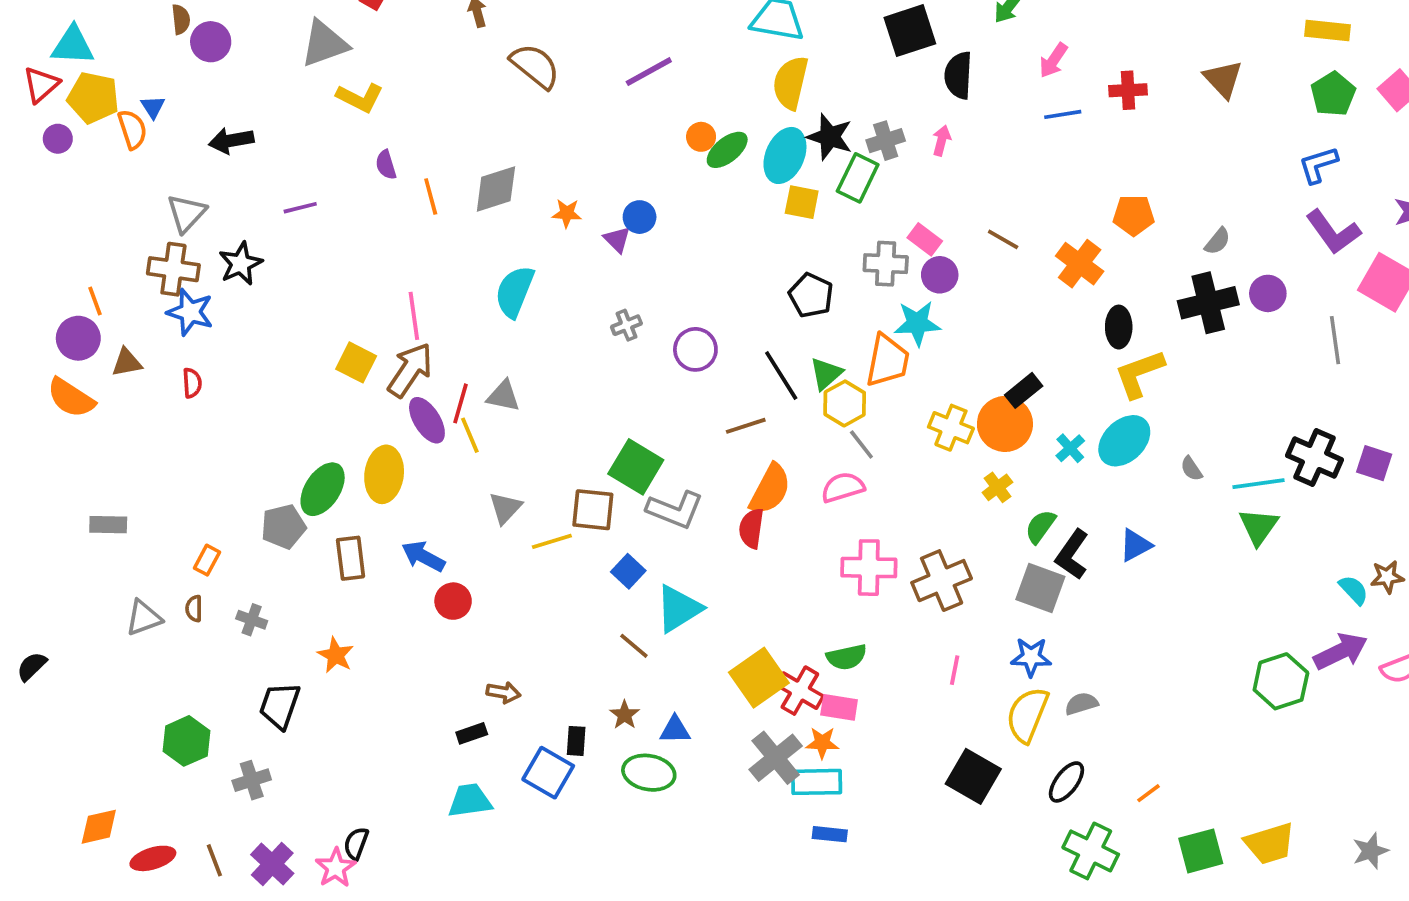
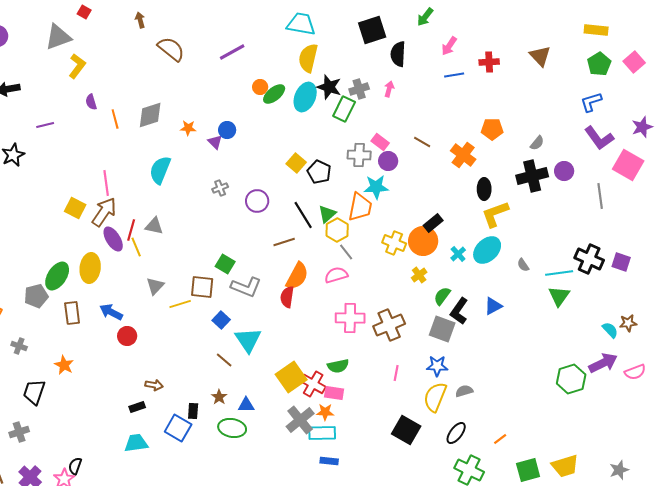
yellow L-shape: (360, 98) -> (77, 66), turned -80
yellow square: (802, 202) -> (296, 163), moved, turned 30
green square: (636, 467) -> (225, 264), size x0.7
cyan triangle: (679, 609) -> (248, 340), turned -32

